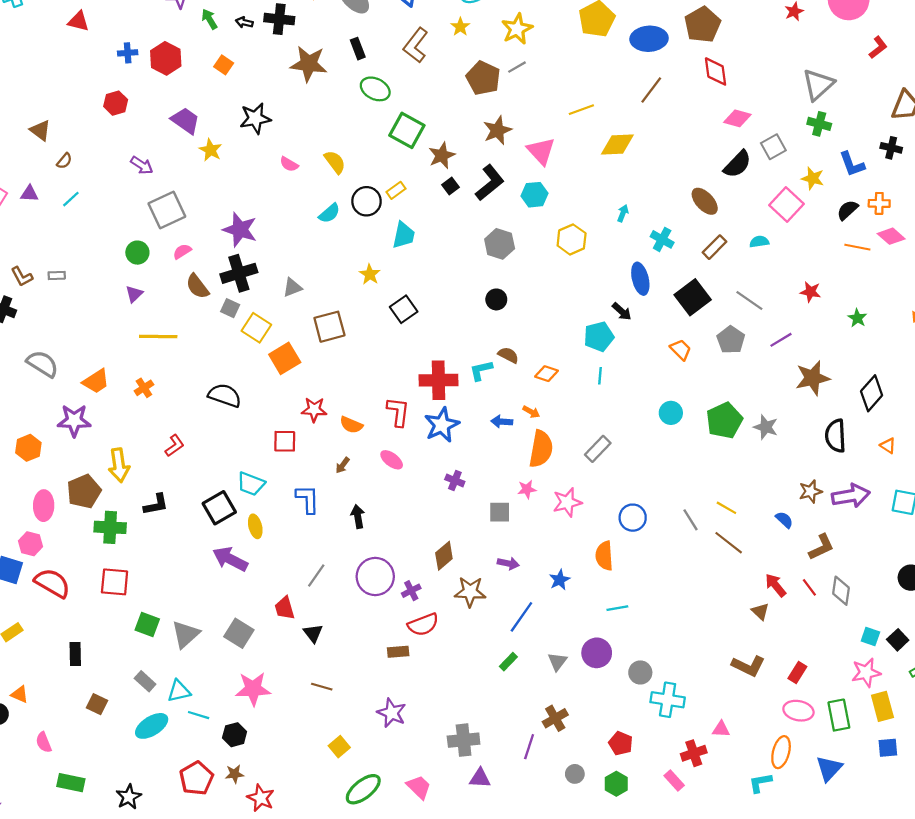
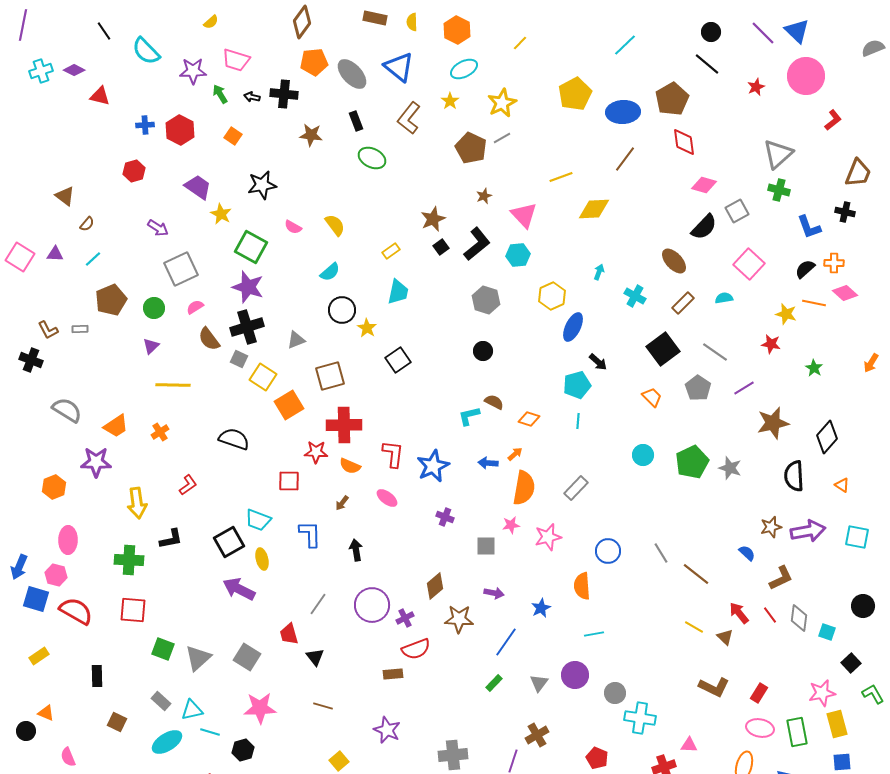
brown star: (309, 64) -> (311, 135), size x0.7
green square: (407, 130) -> (251, 247), moved
brown star: (497, 130) -> (484, 196), size x0.6
yellow star: (813, 178) -> (786, 314), moved
black circle: (367, 201) -> (342, 310), moved
blue ellipse: (640, 279) -> (573, 327), moved, turned 40
red cross: (438, 380) -> (344, 425), moved
orange arrow: (531, 412) -> (515, 454), turned -70
brown pentagon: (84, 491) -> (111, 300), moved
yellow line: (726, 508) -> (694, 627), moved
cyan square: (870, 636) -> (827, 632), moved

